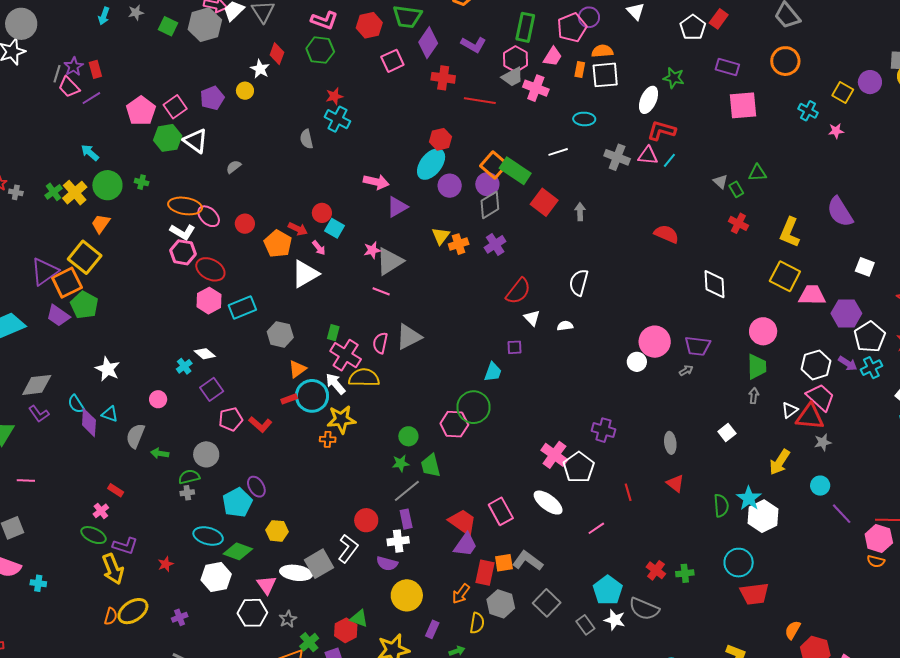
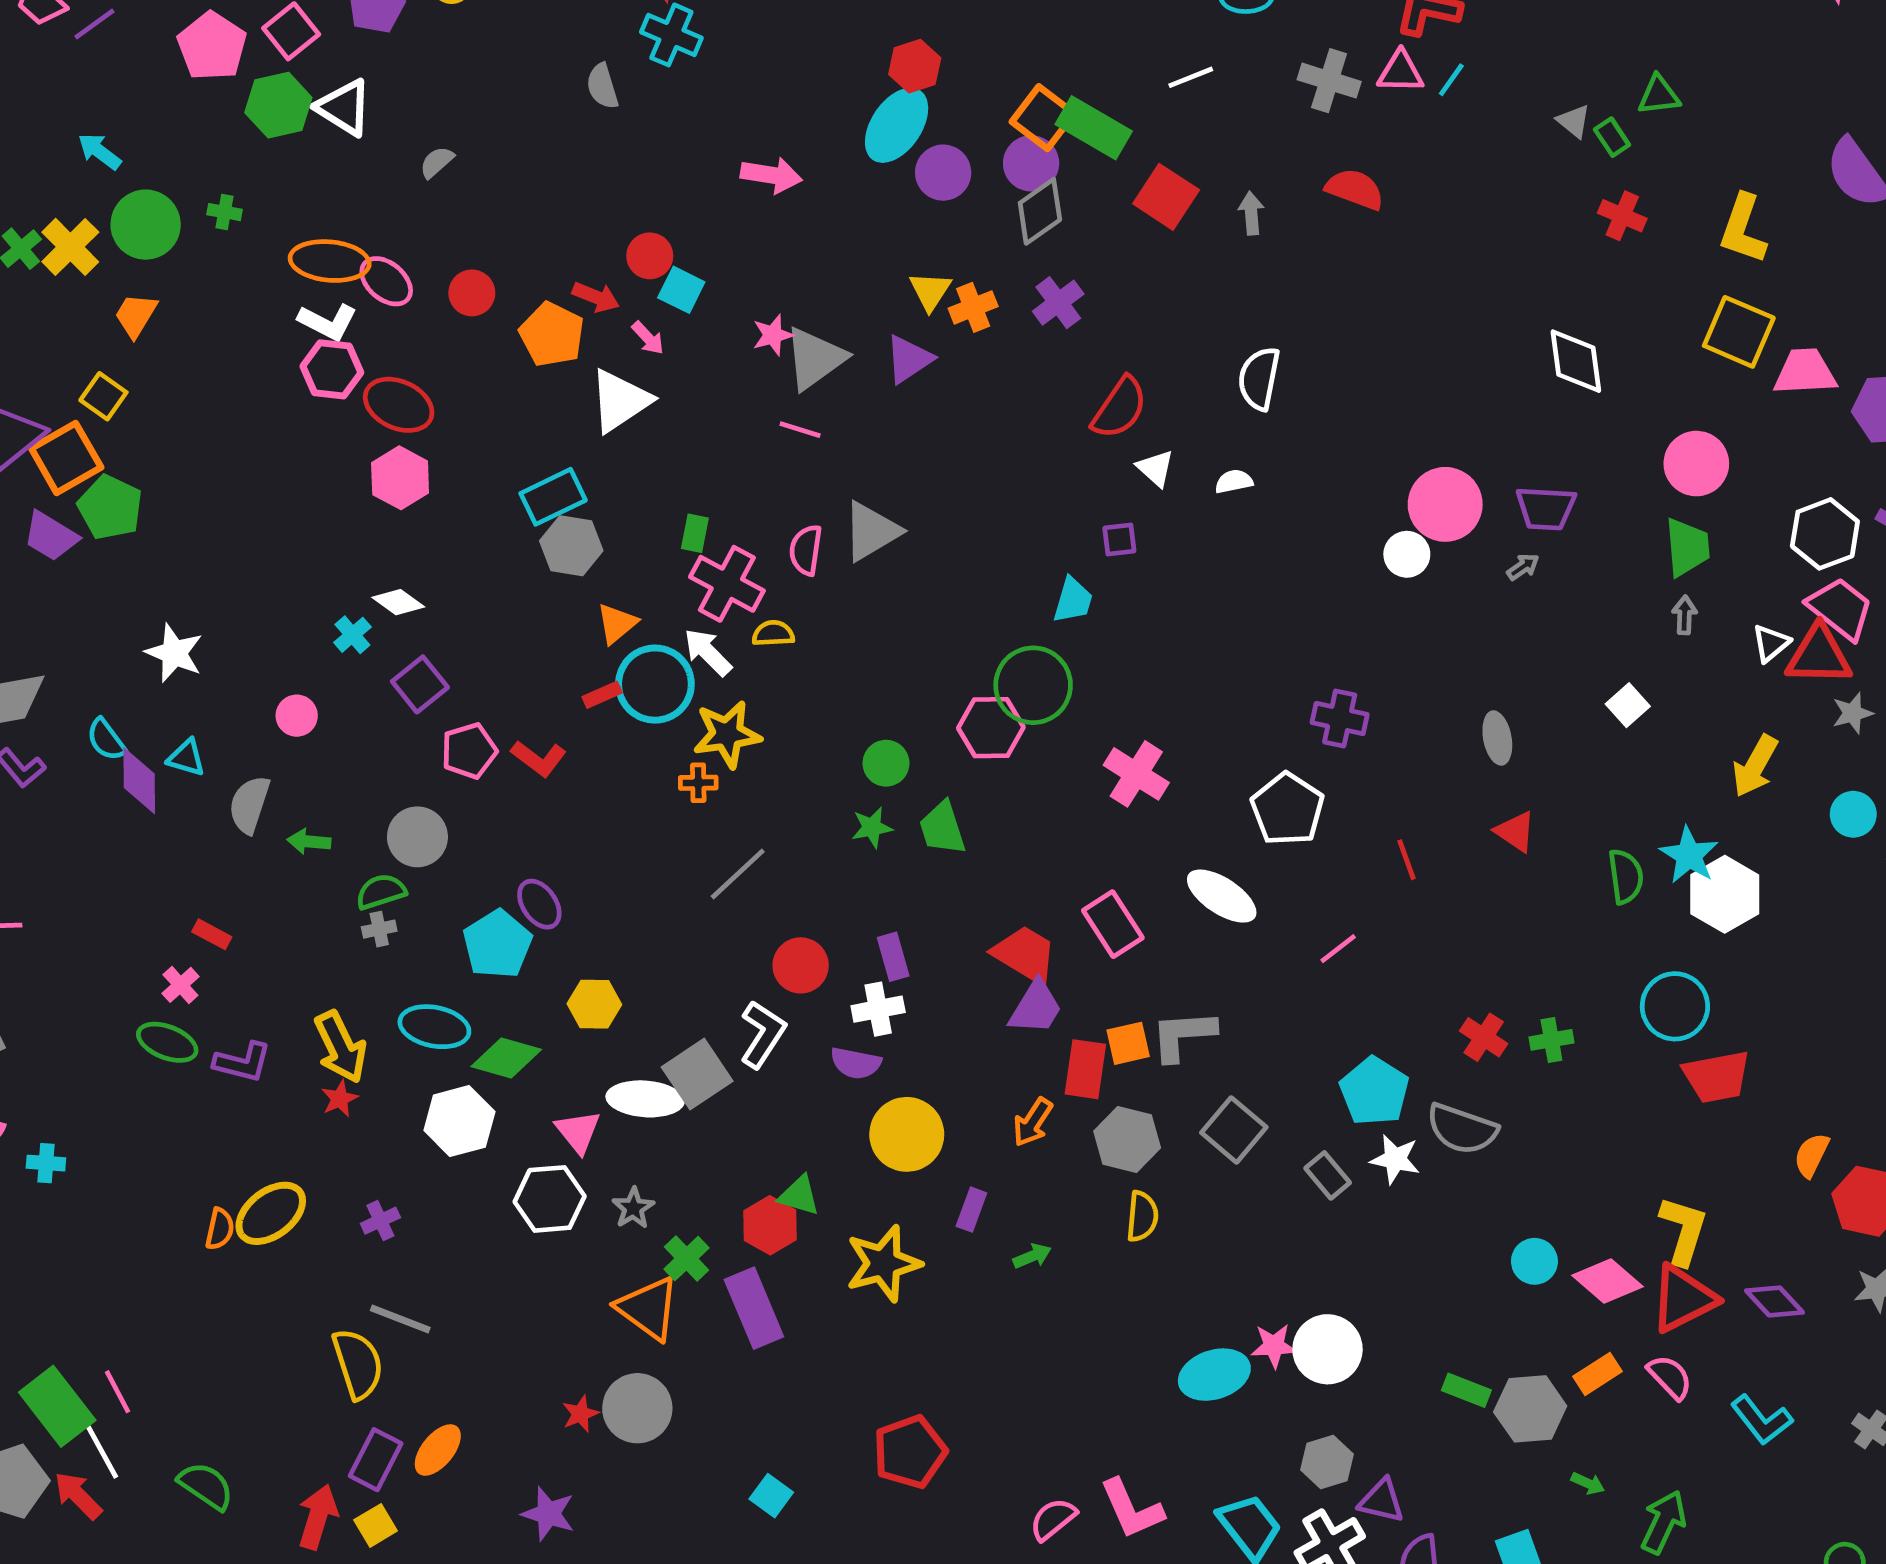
purple triangle: (397, 207) -> (909, 359), moved
red semicircle: (666, 234) -> (1355, 189), moved
yellow square: (85, 257) -> (103, 396), size x0.6
cyan rectangle: (242, 307) -> (553, 497), moved
yellow semicircle: (364, 378) -> (773, 633), size x0.6
pink cross: (554, 455) -> (1136, 774), moved
gray line: (407, 491) -> (738, 874), moved
gray L-shape: (528, 561) -> (1183, 1035), turned -36
yellow arrow: (113, 569) -> (341, 1047), moved
yellow semicircle: (477, 623) -> (1142, 1216), moved

